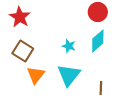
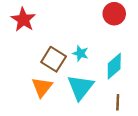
cyan diamond: (98, 41) -> (114, 66), moved
brown square: (23, 51) -> (54, 59), moved

